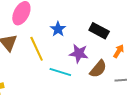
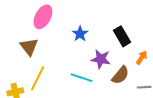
black rectangle: (99, 31) -> (122, 36), turned 30
yellow line: (37, 49) -> (38, 78), moved, turned 50

